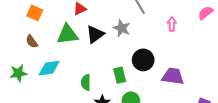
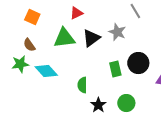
cyan diamond: (49, 68) -> (46, 71), turned 55
green star: (18, 73) -> (20, 64), moved
green rectangle: (120, 75) -> (115, 69), moved

